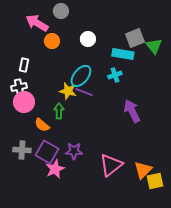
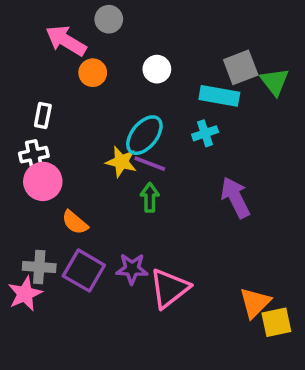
green arrow: (59, 111) -> (150, 197), moved
pink triangle: (111, 165) -> (169, 288), moved
pink star: (55, 169) -> (25, 294), moved

